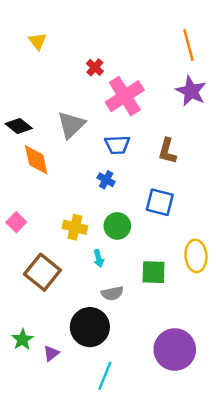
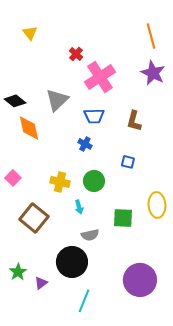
blue square: (160, 202) -> (128, 162), size x0.6

